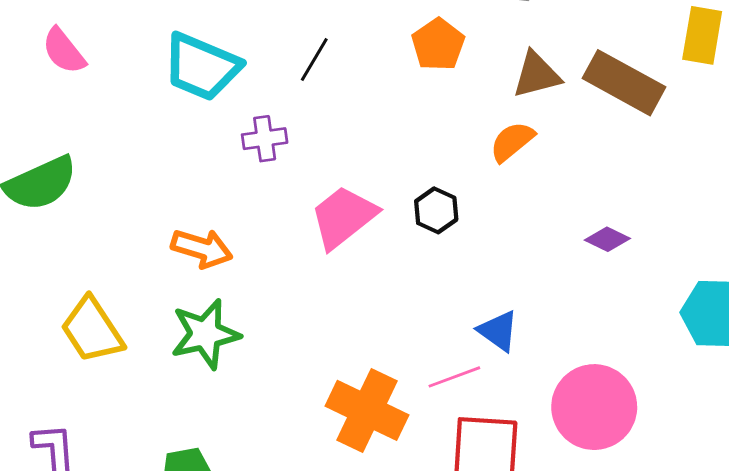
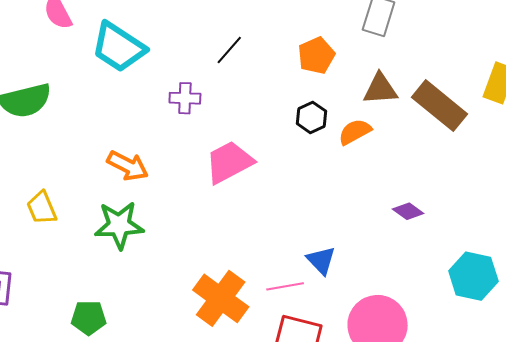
cyan trapezoid: (202, 67) -> (118, 47), moved
black hexagon: (436, 210) -> (311, 117), moved
yellow trapezoid: (92, 330) -> (42, 208), size x0.7

